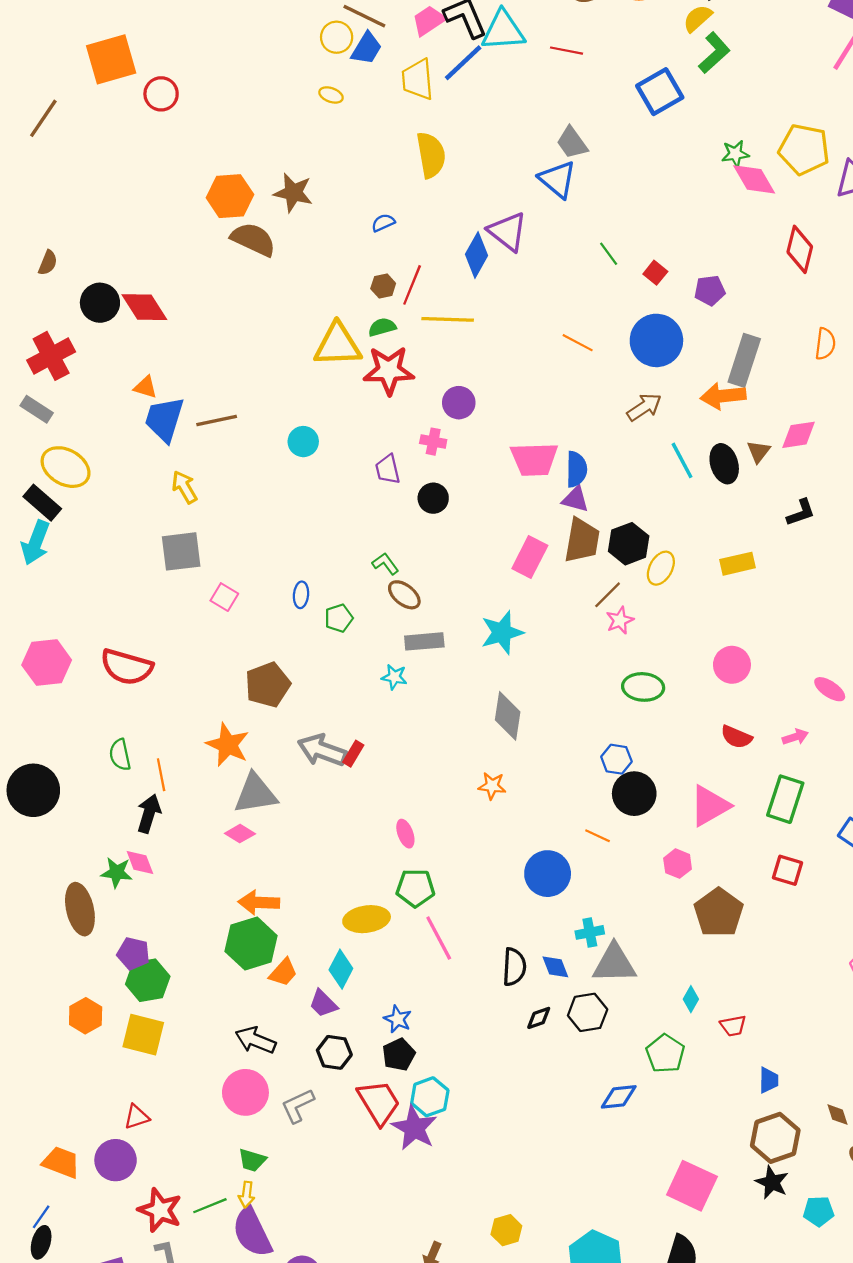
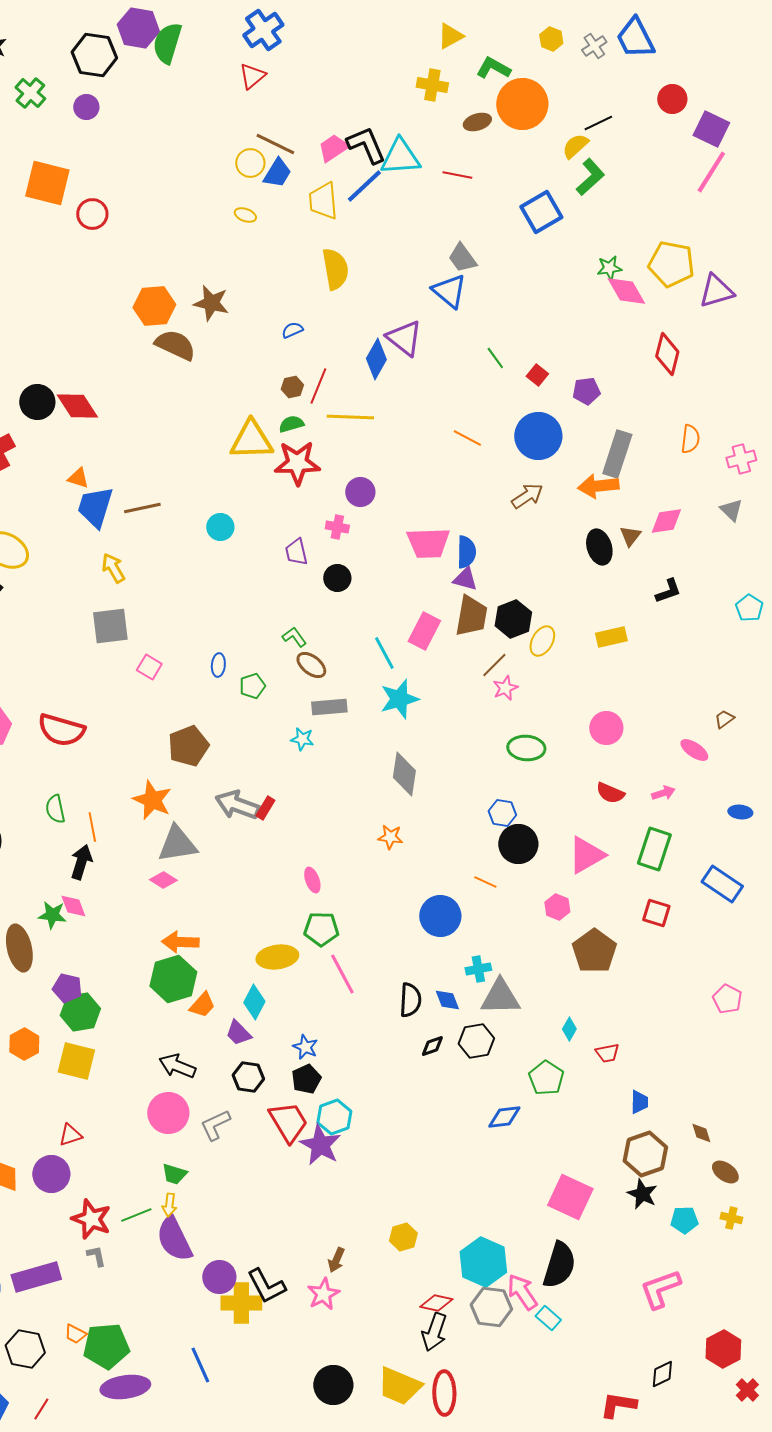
orange square: (111, 59) -> (47, 183), turned 30
cyan line: (682, 460) -> (384, 653), moved

